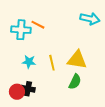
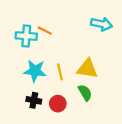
cyan star: (29, 62) -> (35, 71), size x1.5
green semicircle: (75, 82) -> (85, 93), turned -56
red circle: (17, 92) -> (58, 104), moved

